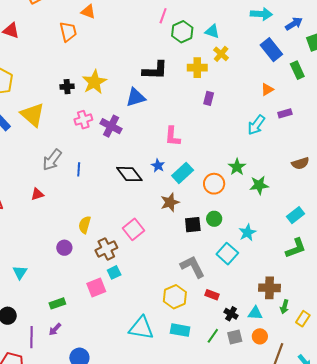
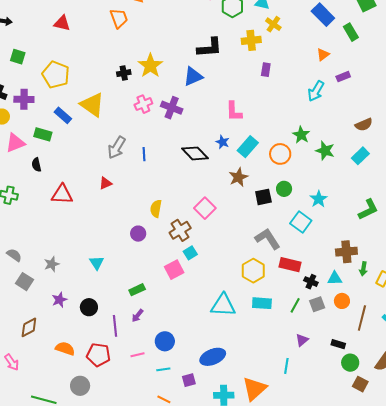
green star: (259, 185) -> (325, 151), turned 30
cyan rectangle: (295, 215) -> (360, 156), moved
red rectangle: (212, 295) -> (290, 265), size x1.5

